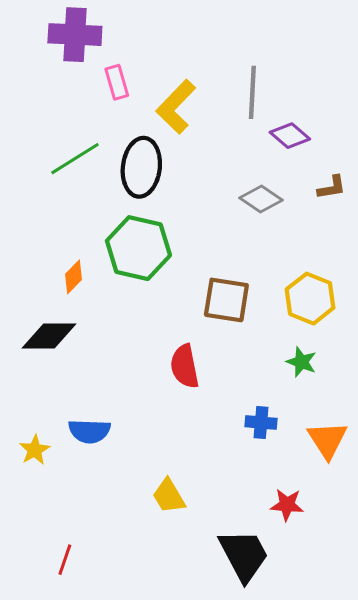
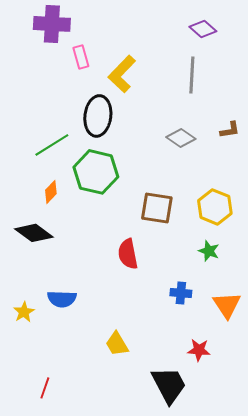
gray line: (252, 92) -> (192, 75), moved
purple diamond: (290, 136) -> (203, 29), moved
green line: (75, 159) -> (52, 145), moved
black diamond: (49, 336) -> (34, 233), turned 36

